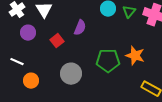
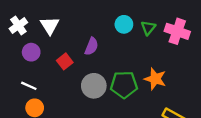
white line: (17, 62) -> (29, 86), moved
gray circle: (71, 74) -> (94, 86), moved

